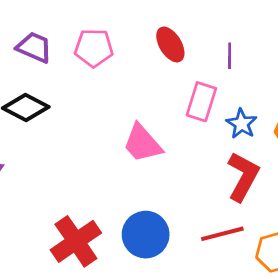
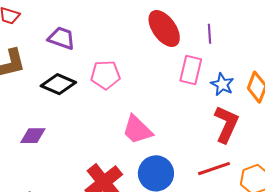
red ellipse: (170, 45) -> (164, 28), size x1.4
pink pentagon: (94, 48) -> (105, 75), moved
pink trapezoid: (142, 143) -> (137, 130), moved

